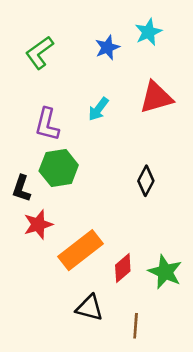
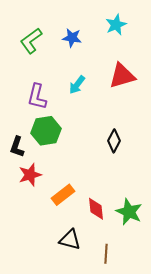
blue star: (107, 47) -> (72, 38), moved, turned 30
orange rectangle: (80, 250) -> (63, 195), size x0.7
red diamond: (123, 268) -> (96, 209), turned -55

